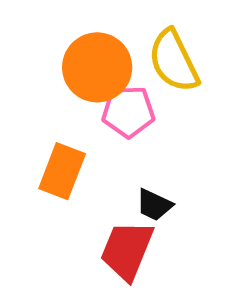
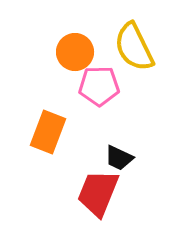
orange circle: (97, 67) -> (75, 52), size x0.7

